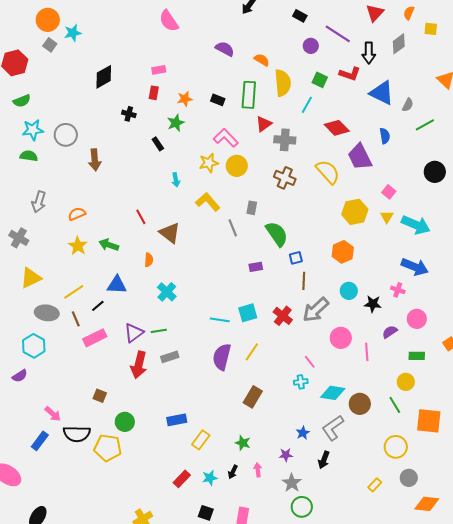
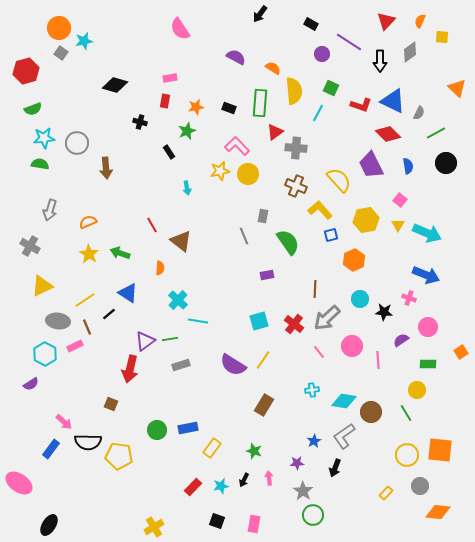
red L-shape: (350, 74) -> (361, 105), moved
black diamond: (104, 77) -> (115, 85), turned 45
red diamond: (337, 128) -> (388, 134), moved
blue semicircle: (385, 136) -> (408, 166), moved
black circle: (435, 172) -> (446, 163), moved
yellow L-shape: (208, 202) -> (320, 210), moved
blue square: (296, 258) -> (331, 235), moved
blue triangle: (117, 285) -> (128, 293), turned 30
cyan line: (220, 320) -> (198, 321), moved
pink rectangle: (95, 338) -> (75, 346), moved, size x0.7
purple semicircle: (222, 357) -> (233, 365), turned -72
pink line: (310, 362) -> (319, 352), moved
red arrow: (139, 365) -> (130, 369), moved
orange square: (429, 421) -> (440, 450), moved
green circle: (125, 422) -> (157, 430), moved

